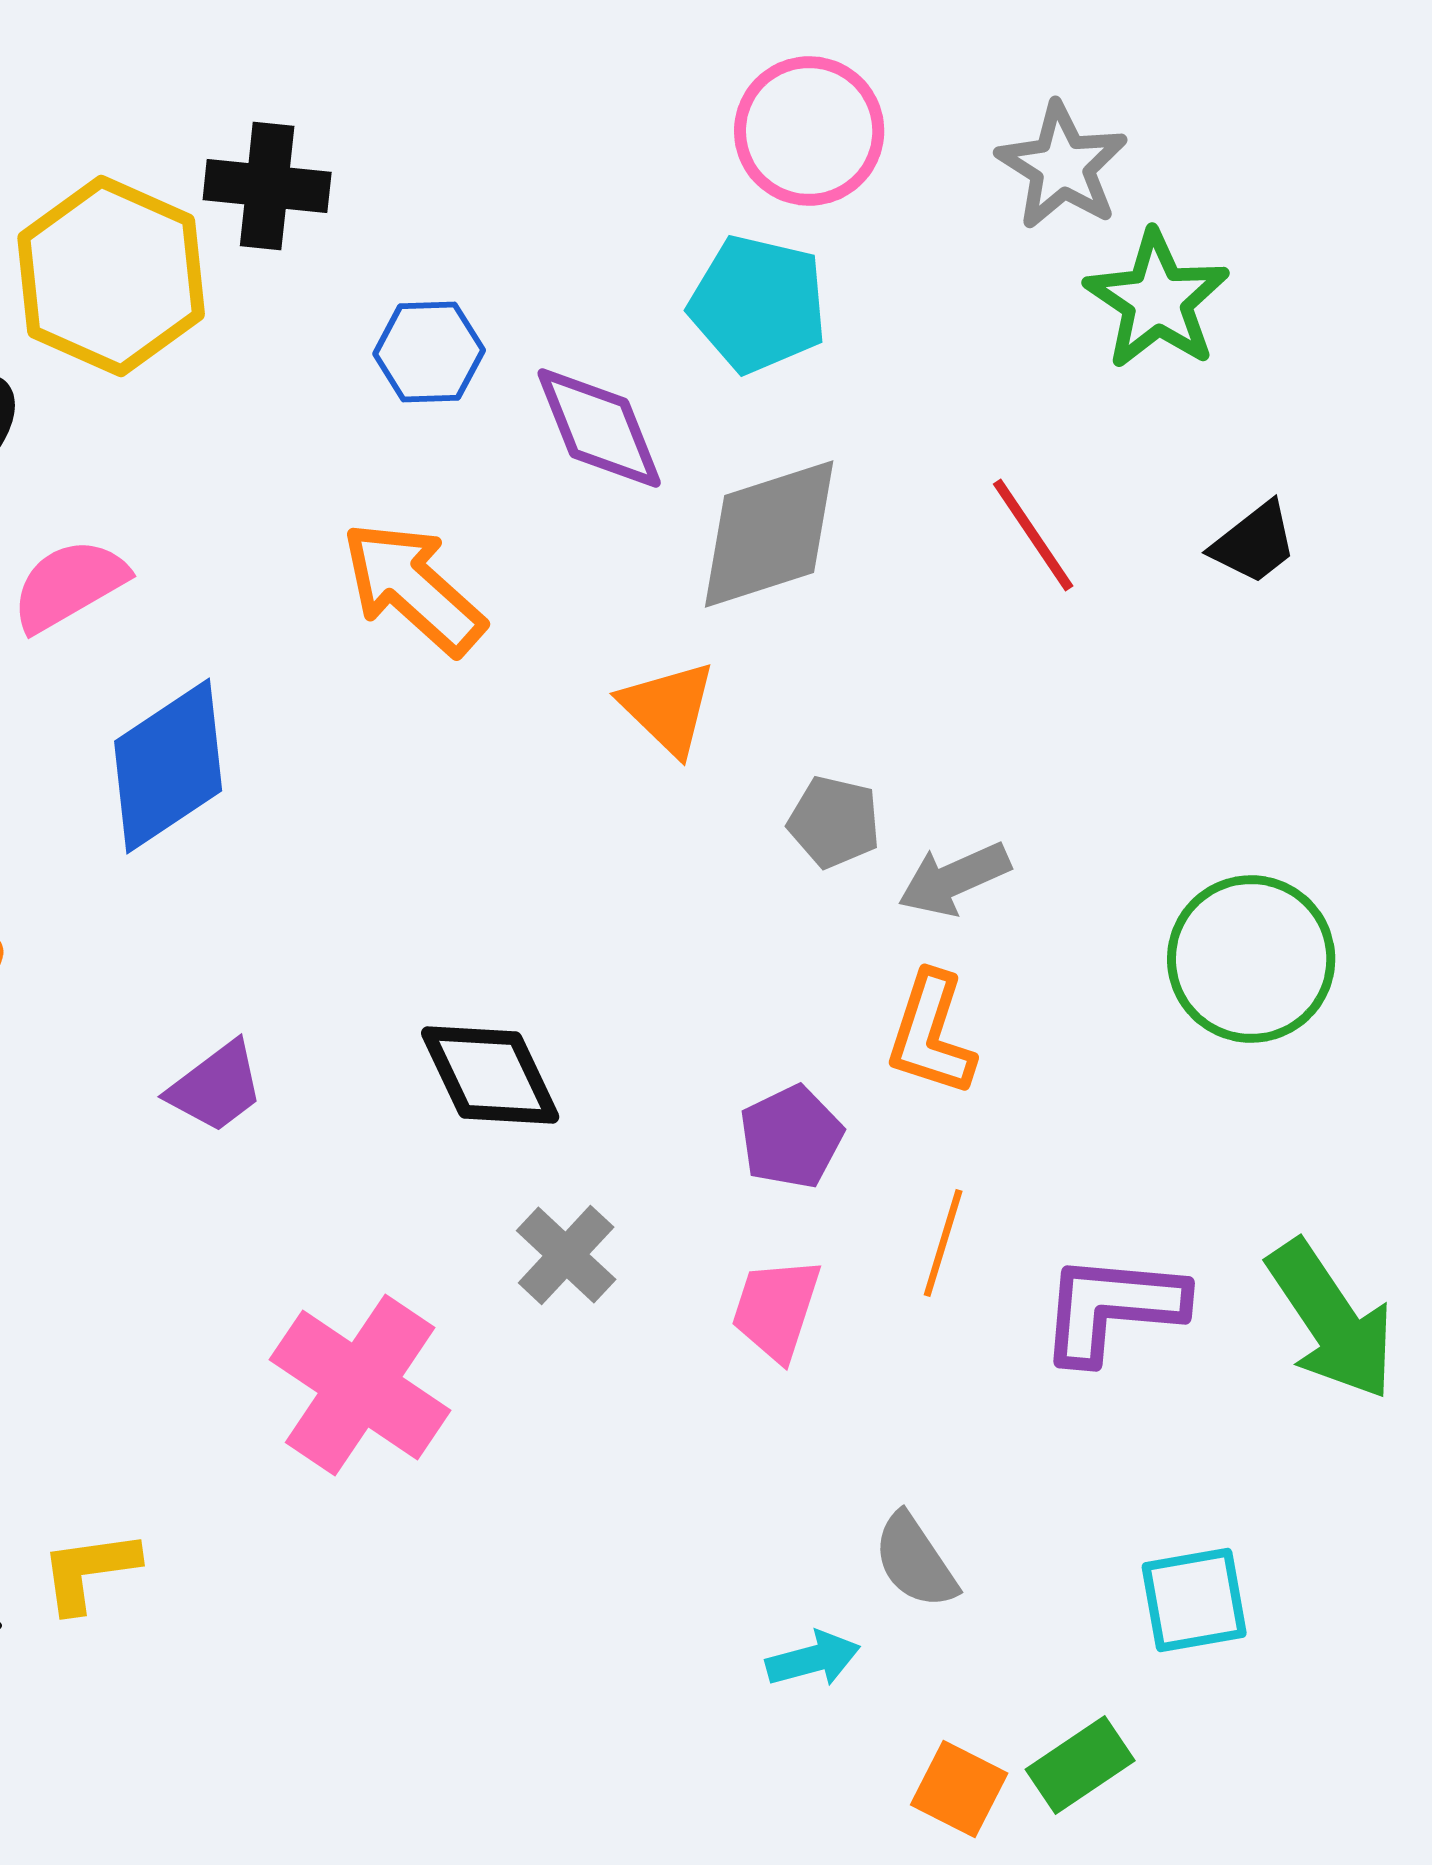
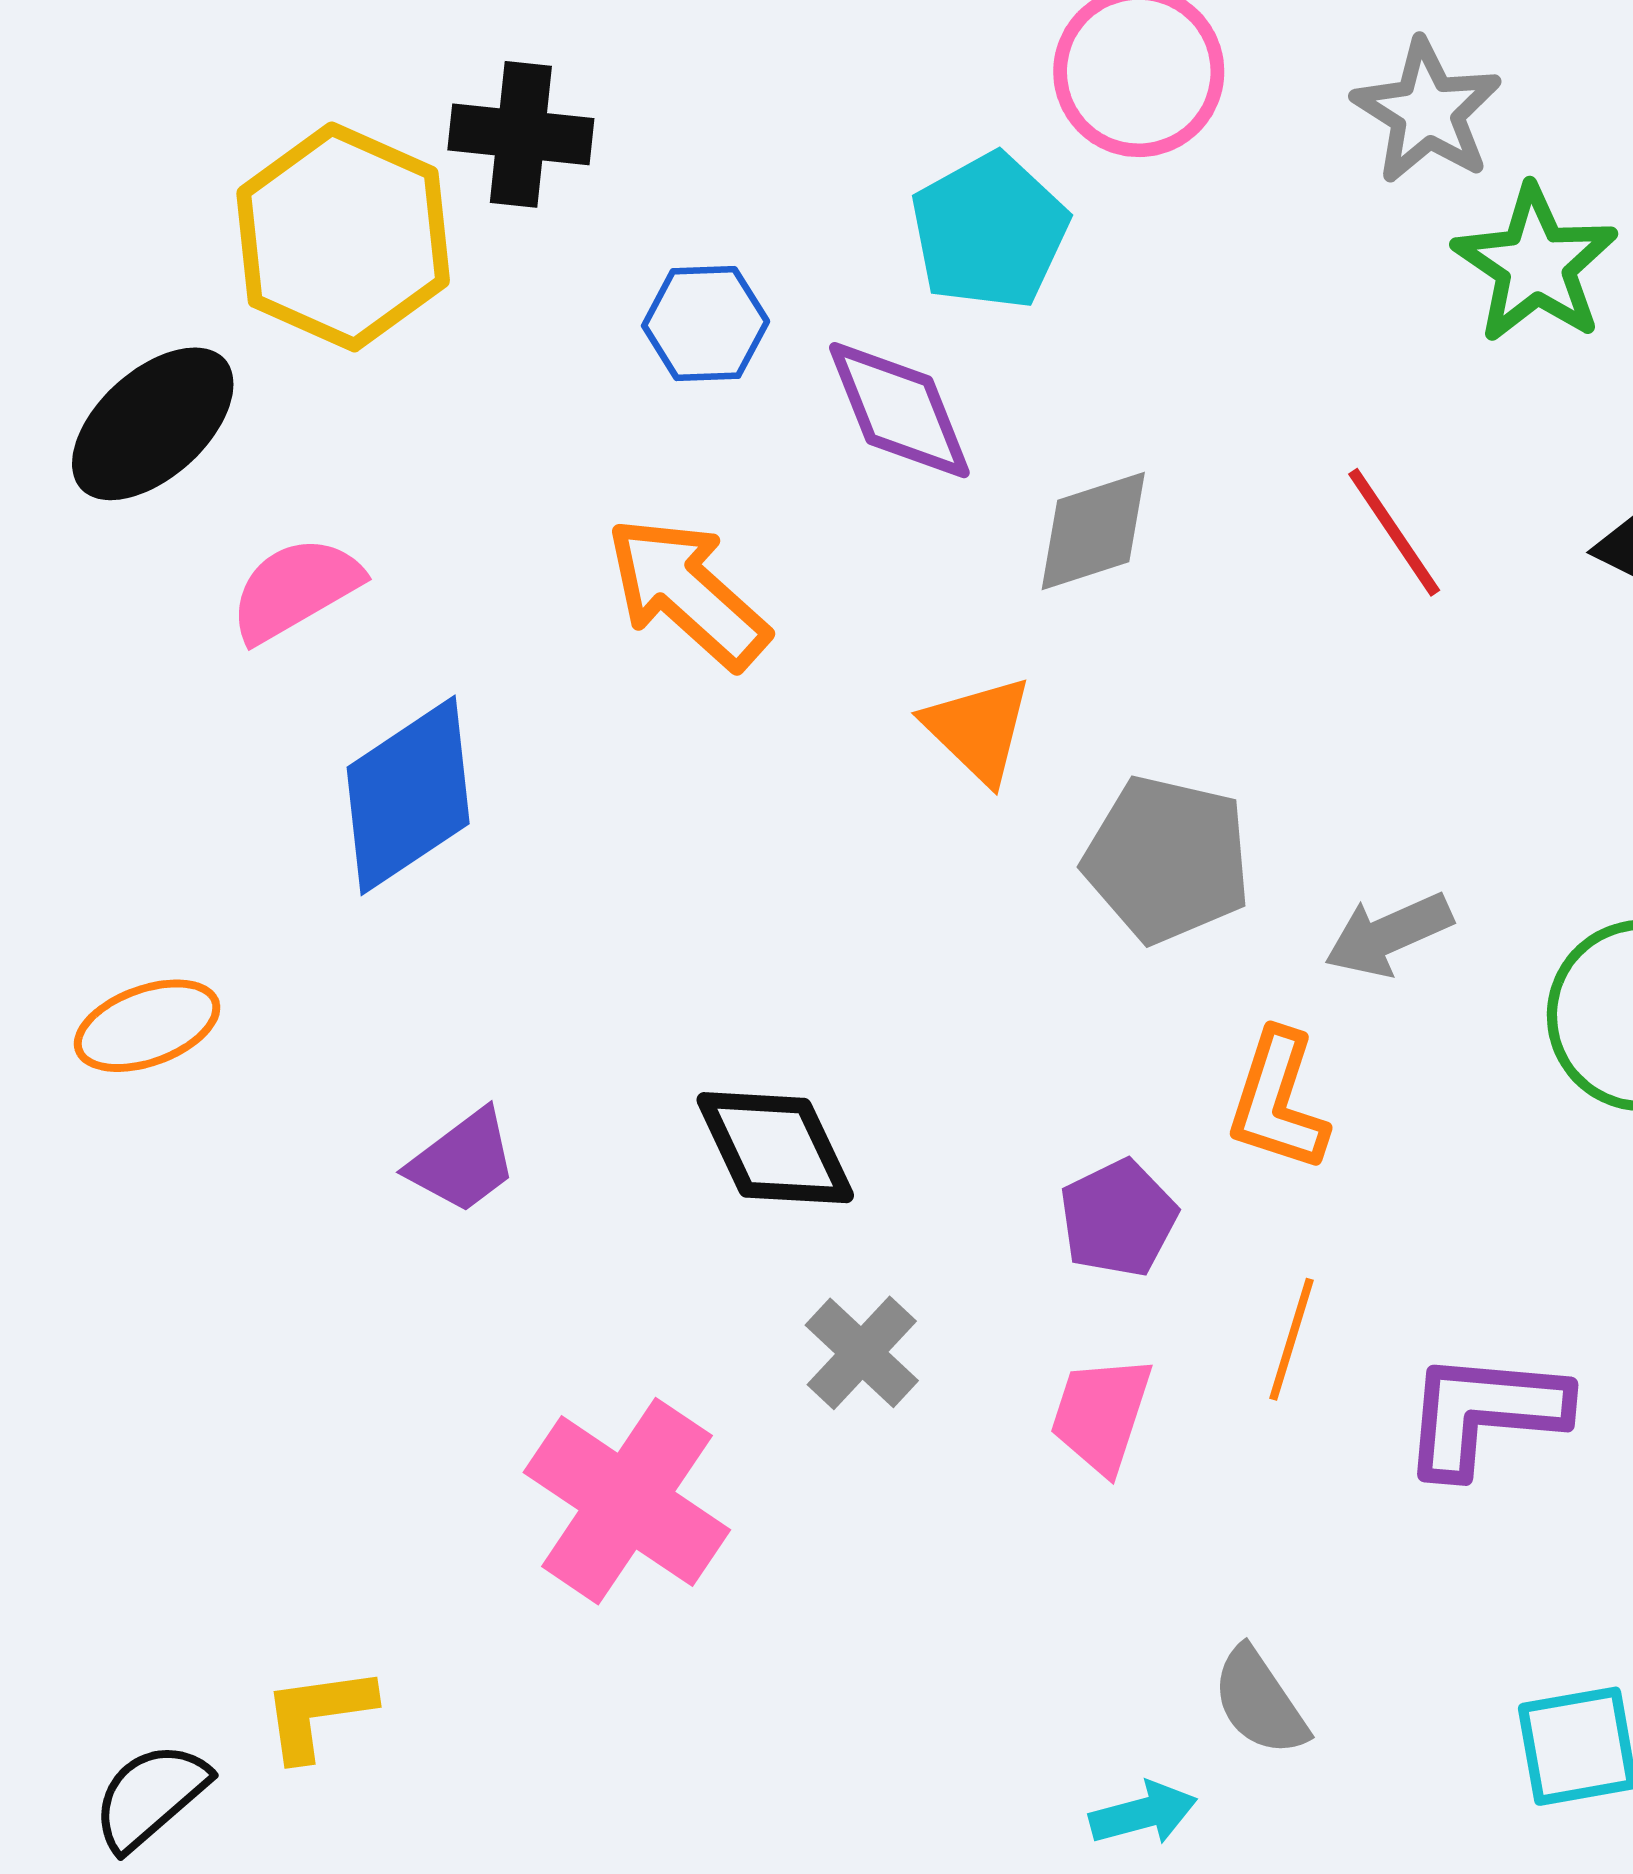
cyan pentagon: (758, 304) -> (989, 231), moved, turned 30
gray diamond: (769, 534) -> (1093, 531), size x0.7
gray pentagon: (834, 822) -> (1167, 859), size x1.6
gray arrow: (954, 879) -> (1388, 935), moved

